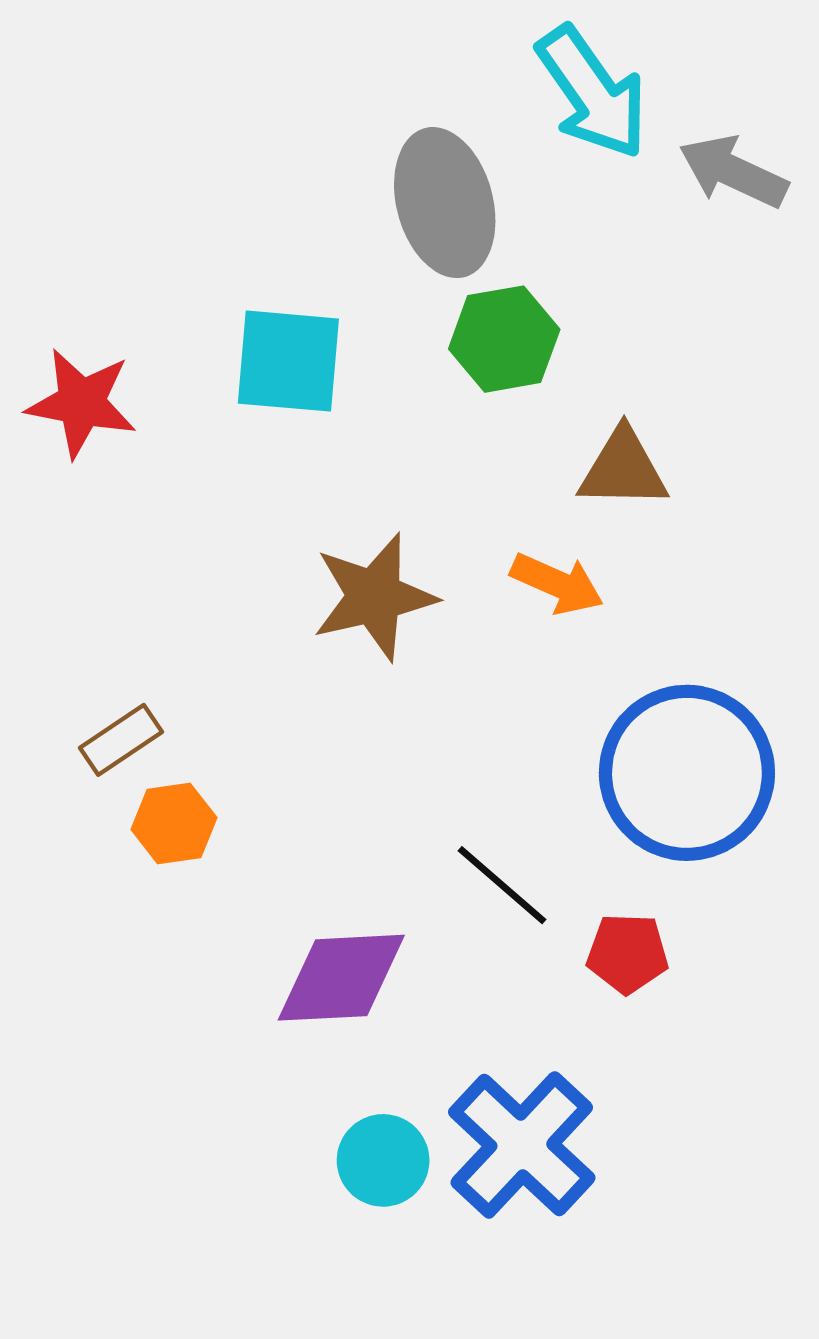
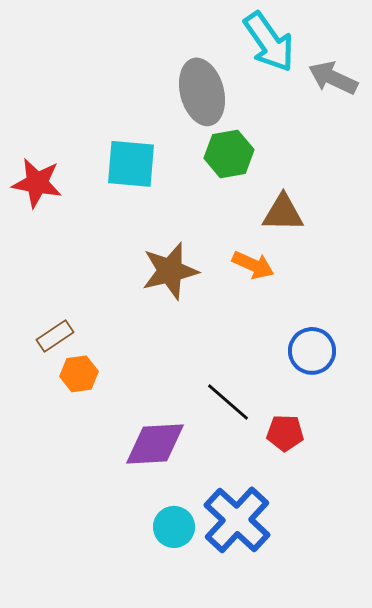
blue circle: (687, 773) -> (312, 351), size x0.6

